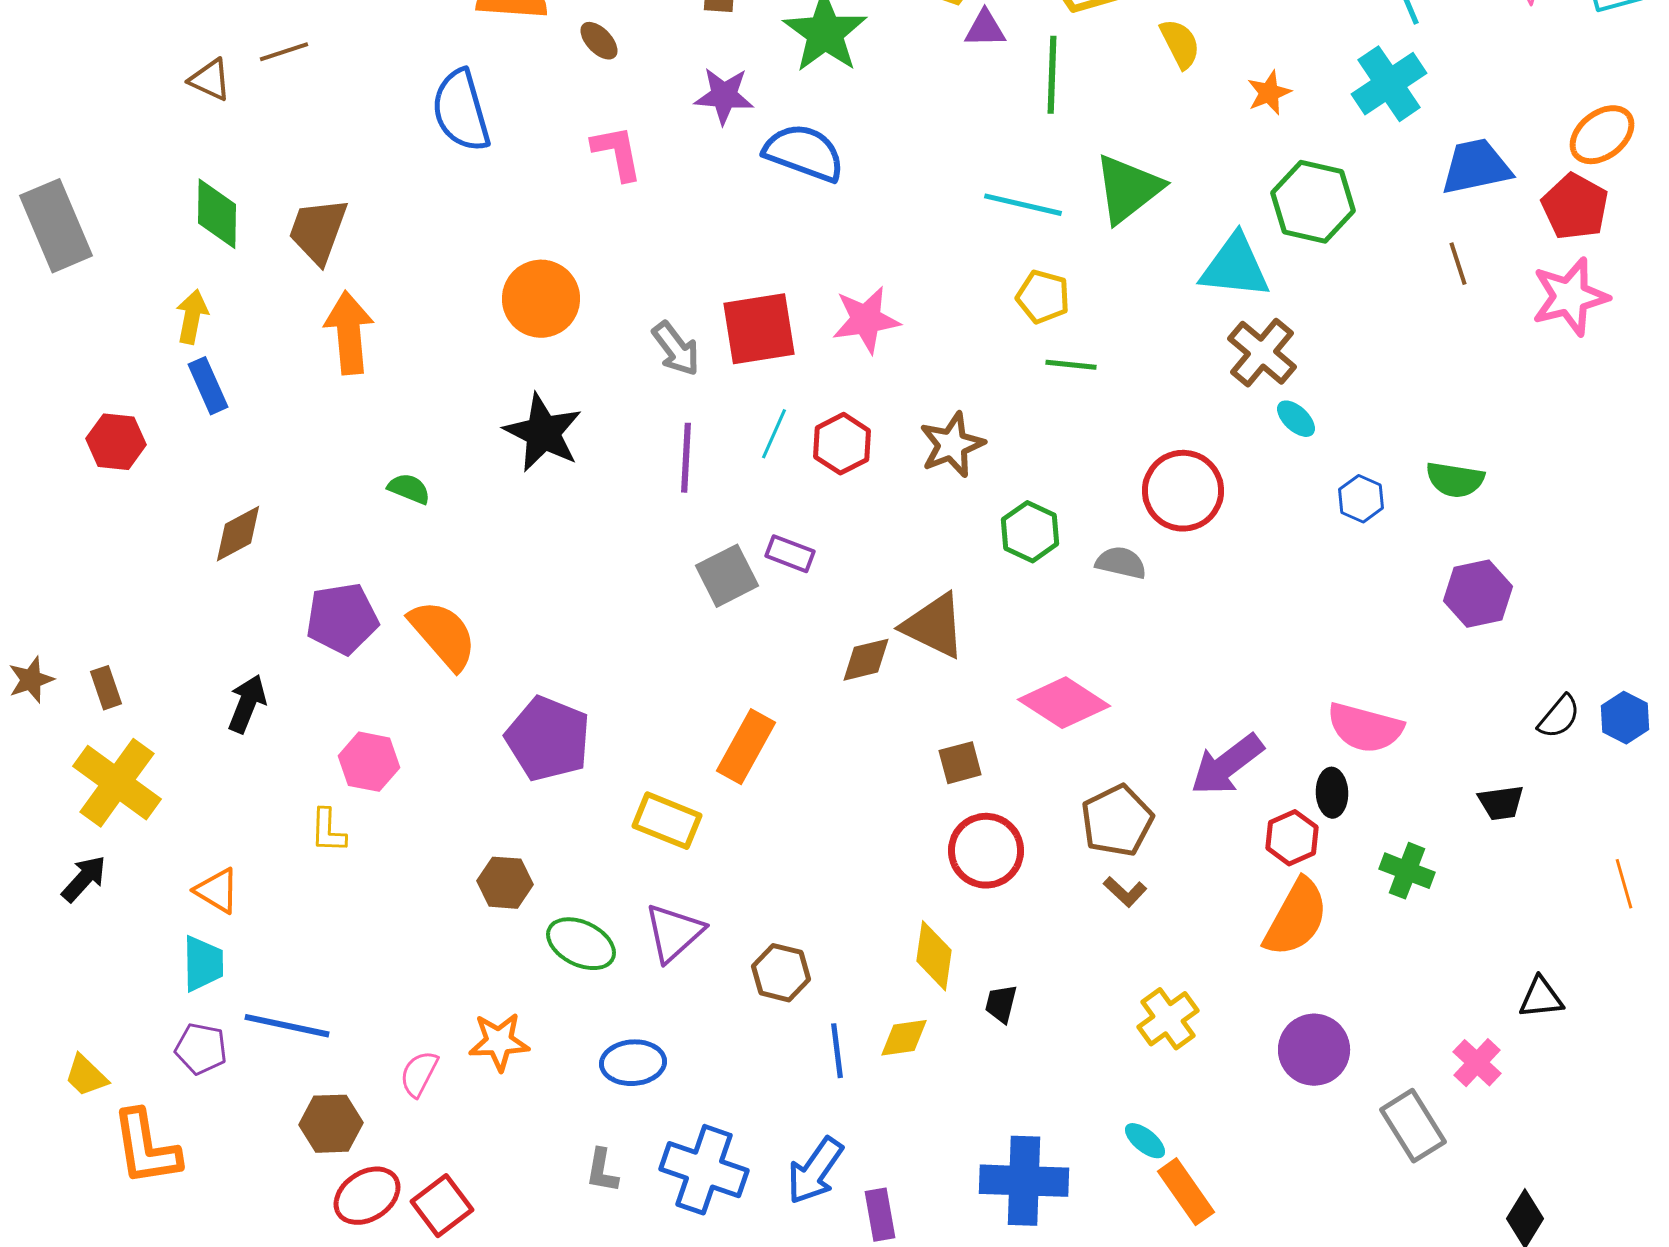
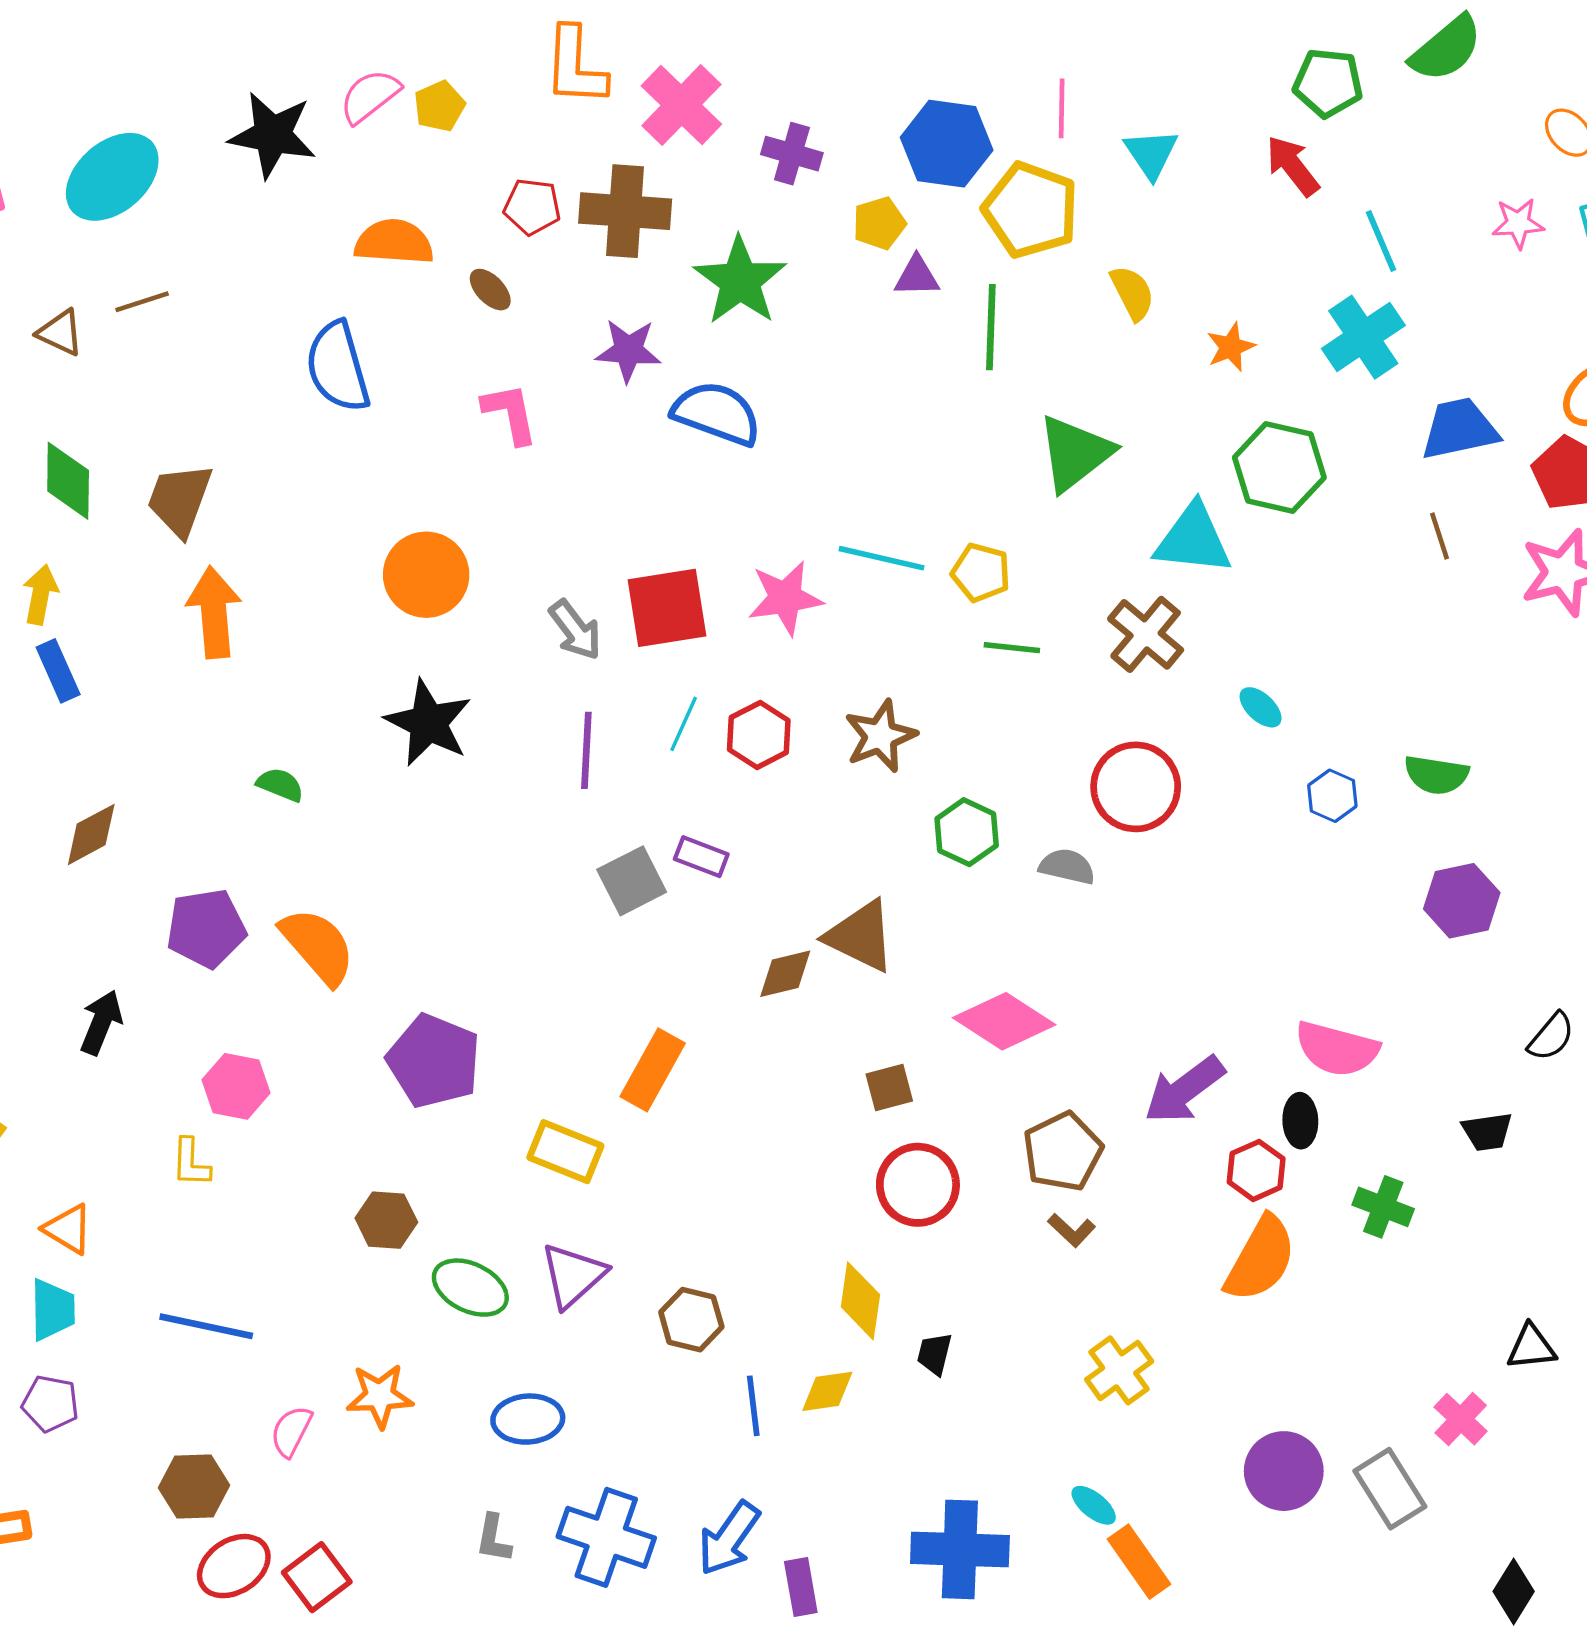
cyan line: (1023, 205) -> (881, 558), moved
brown cross: (1262, 353) -> (1146, 634), moved
blue line: (287, 1026) -> (206, 1326), moved
purple circle: (1314, 1050) -> (1284, 1471), moved

